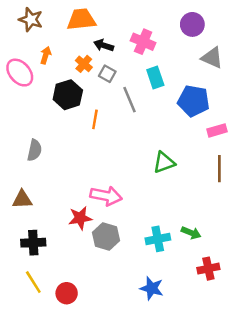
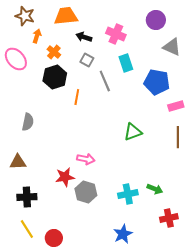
orange arrow: (46, 55) -> (37, 36), moved
orange cross: (84, 64) -> (54, 52), moved
pink arrow: (106, 196) -> (86, 159), size x0.7
blue star: (152, 288) -> (123, 234), turned 30

